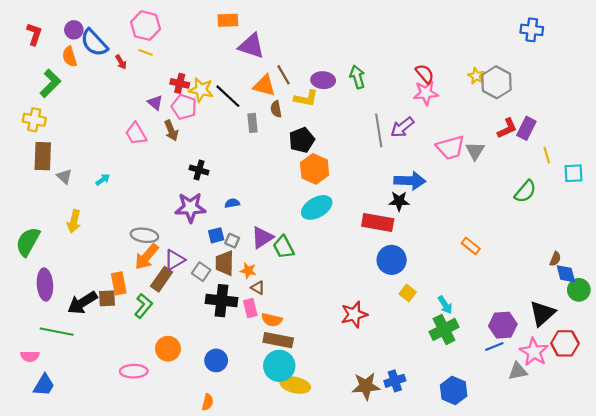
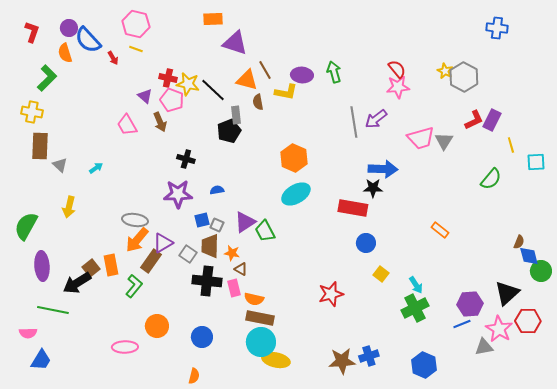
black pentagon: (302, 140) -> (229, 131), moved
blue circle: (392, 260) -> (366, 243), size x0.7
brown square: (107, 298) -> (91, 268), moved, turned -36

